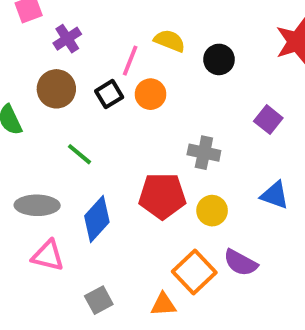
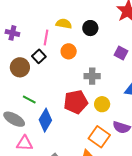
purple cross: (67, 39) -> (12, 33), turned -32
brown circle: (56, 89) -> (20, 67), moved
orange circle: (151, 94) -> (69, 51), moved
green line: (80, 154) -> (29, 100), moved
gray ellipse: (37, 205) -> (14, 119), turned 40

